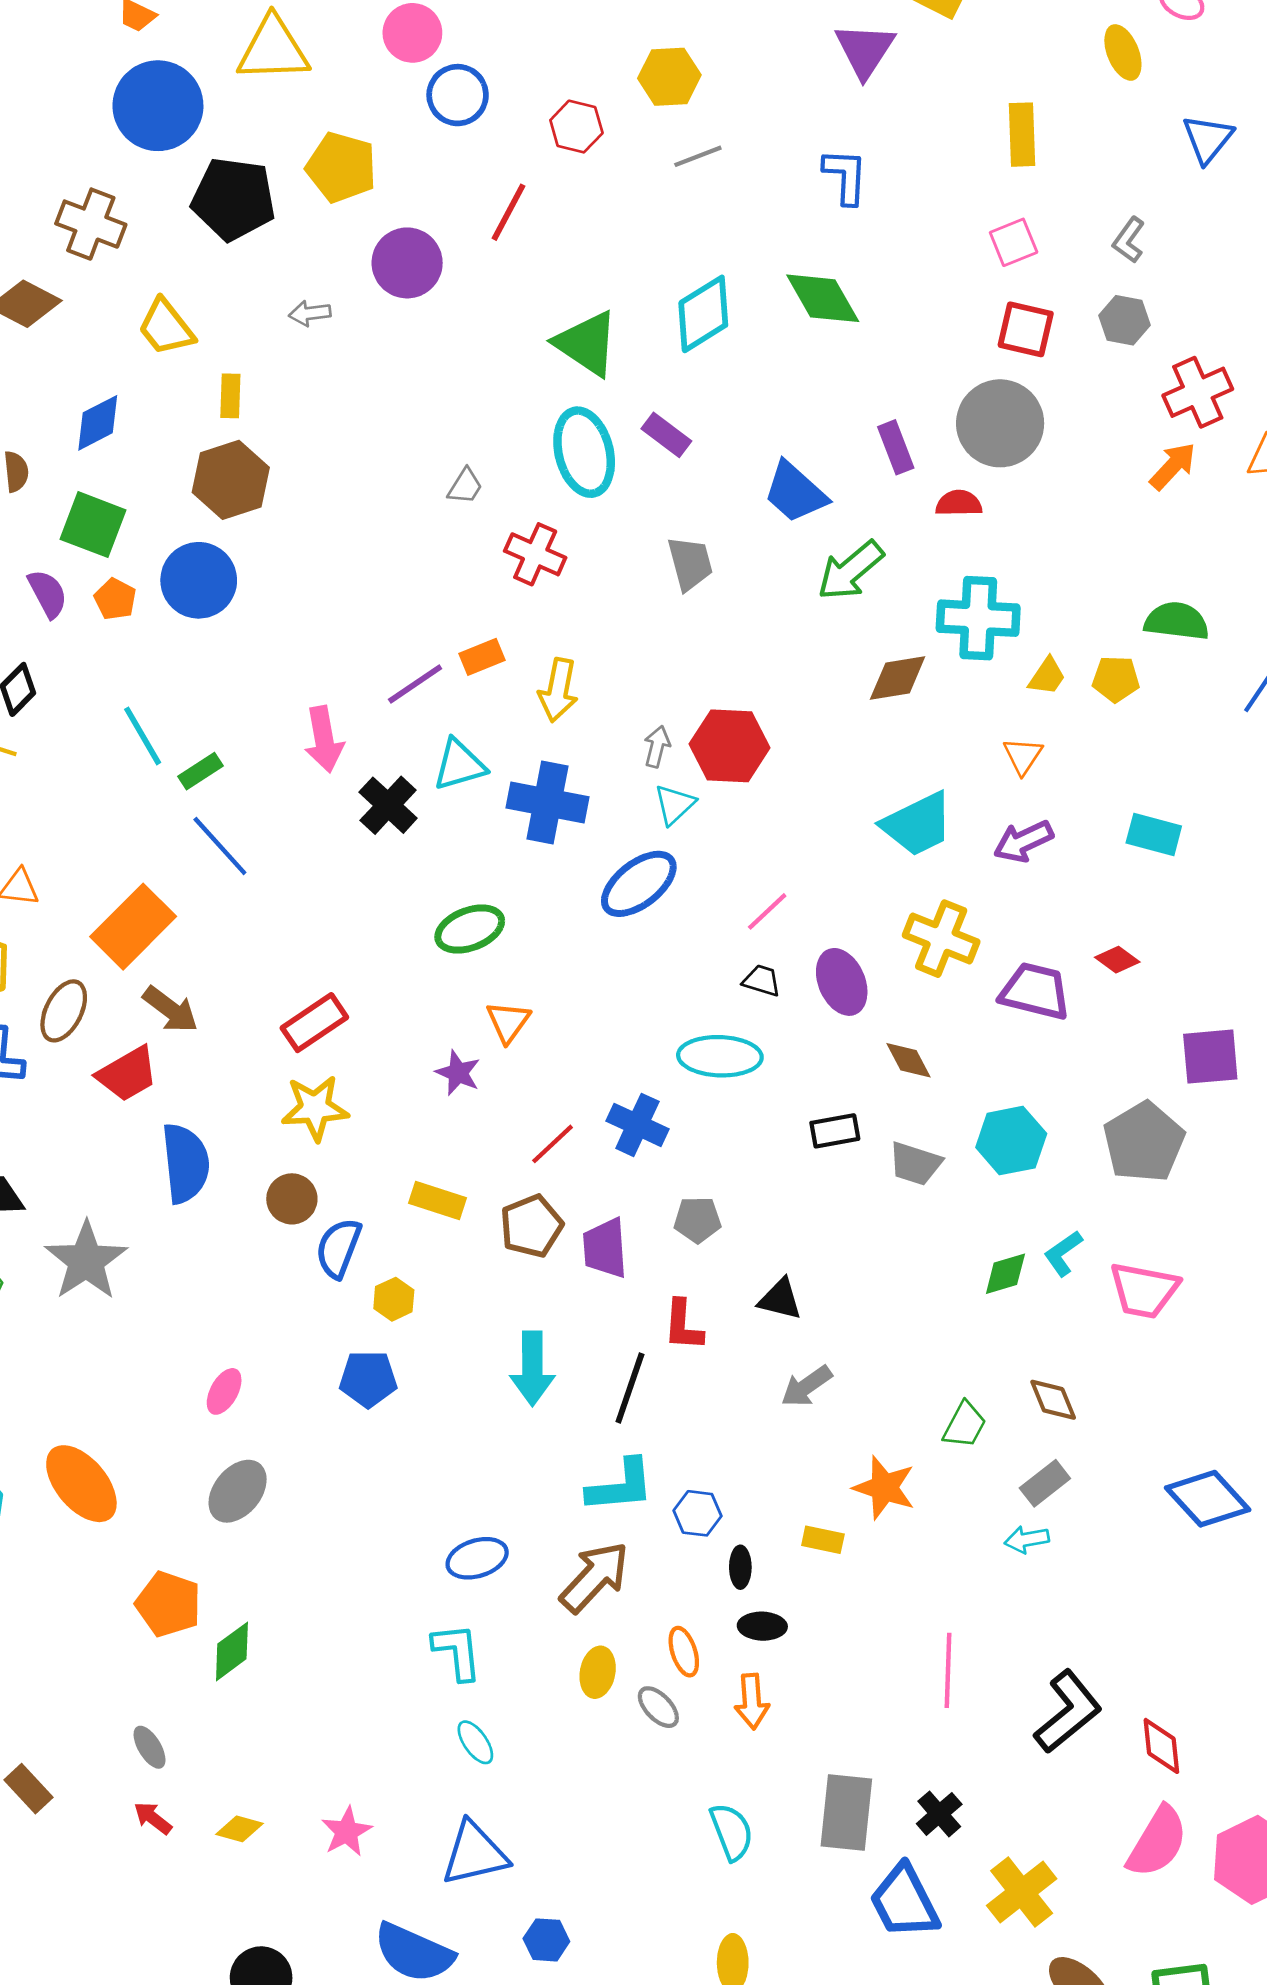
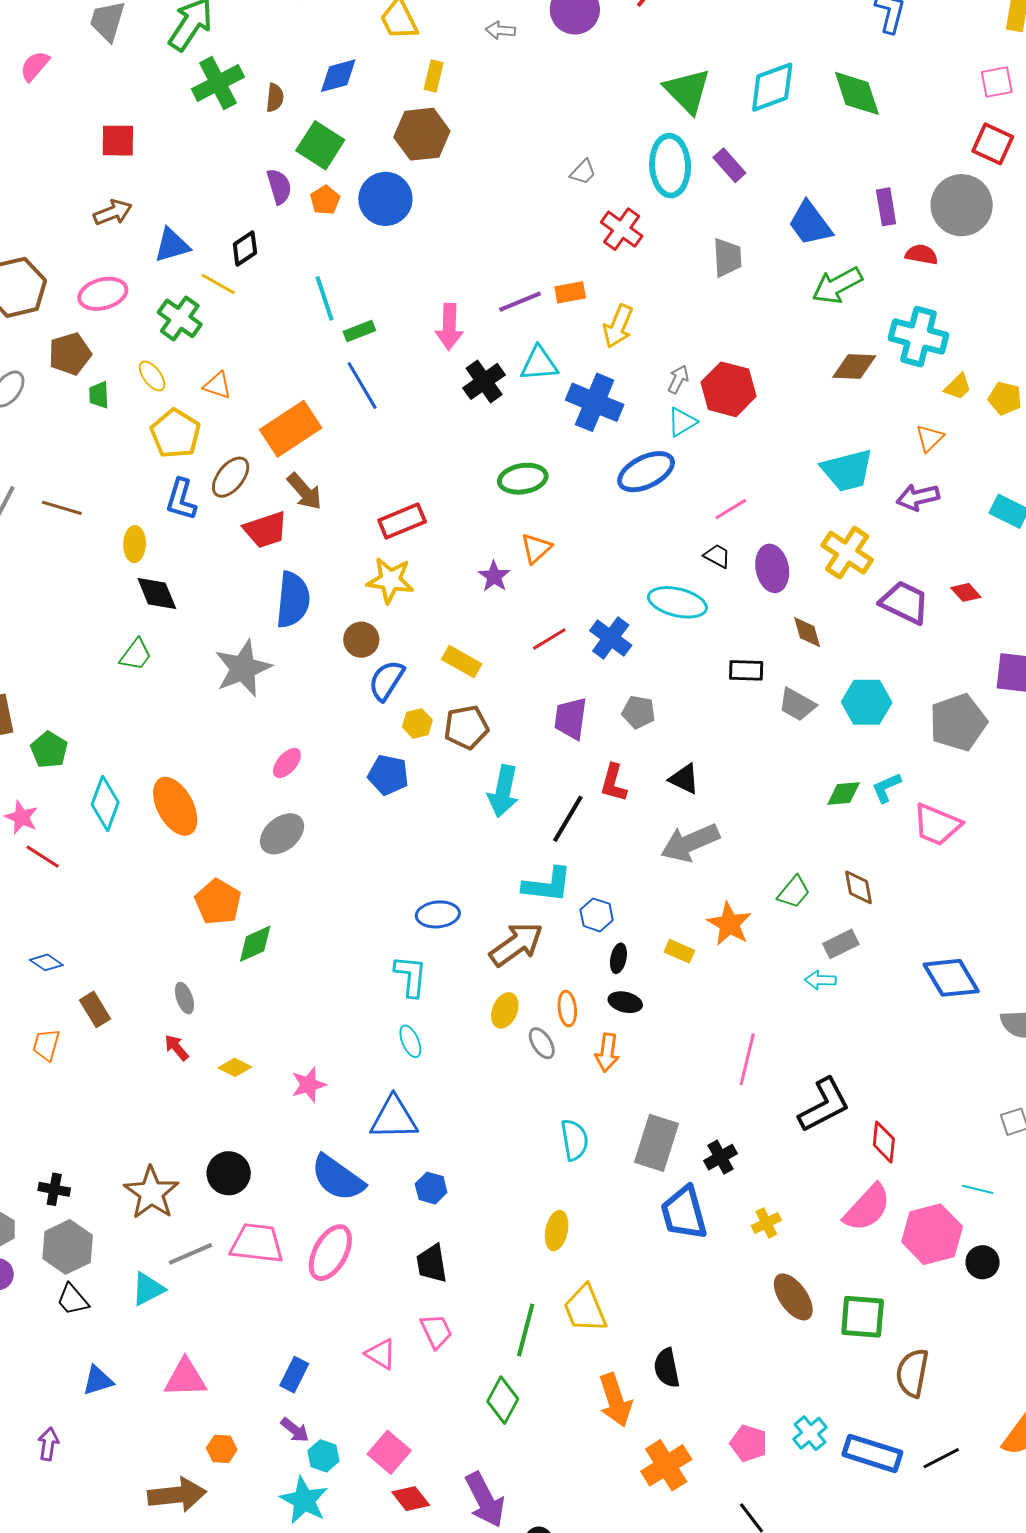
brown pentagon: (531, 1226) -> (466, 727), moved
gray star: (86, 1261) -> (243, 668), moved
gray arrow: (807, 1386) -> (690, 843), size x1.5
yellow cross: (1022, 1892) -> (766, 1223), size x0.6

